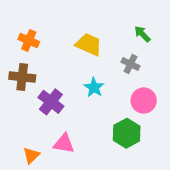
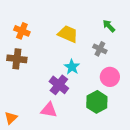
purple cross: (51, 102) -> (59, 85), moved
orange triangle: (31, 155) -> (11, 118), moved

